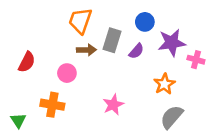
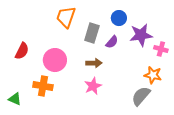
brown arrow: (86, 50) -> (94, 63), moved
pink circle: (67, 73) -> (55, 60), size x1.5
orange star: (164, 84) -> (153, 75), moved, turned -30
green triangle: (18, 121) -> (15, 99), turned -32

